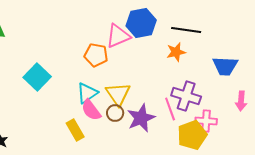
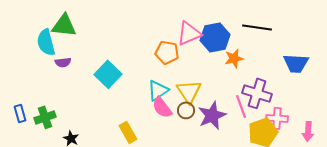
blue hexagon: (141, 23) -> (215, 37), moved
orange star: (176, 52) -> (234, 58), moved
pink arrow: (241, 101) -> (308, 131), moved
yellow rectangle: (75, 130) -> (128, 132), moved

